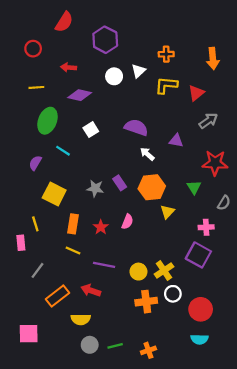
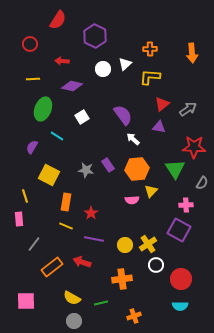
red triangle: (196, 93) -> (162, 104), moved
purple semicircle: (136, 127) -> (123, 115), turned 35
green triangle: (194, 187) -> (175, 169), size x1.5
pink semicircle: (127, 222) -> (132, 200), moved, turned 64
yellow line: (35, 224) -> (25, 196), moved
red star: (101, 227) -> (91, 213), moved
orange cross: (146, 302) -> (122, 279), moved
yellow semicircle: (81, 319) -> (72, 298), moved, turned 30
gray circle: (90, 345) -> (74, 321), moved
green line: (115, 346) -> (101, 303), moved

